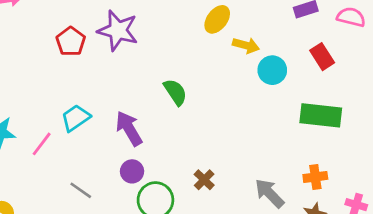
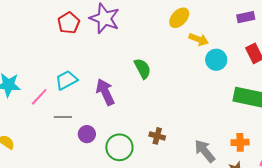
purple circle: (132, 171) -> (87, 134), moved
brown cross: (204, 180) -> (157, 136), turned -35
gray line: (81, 190) -> (63, 117), moved, turned -42

